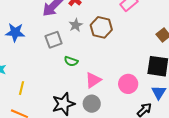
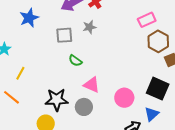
brown hexagon: (101, 27) -> (158, 41), moved
blue star: (15, 32) -> (29, 18), turned 30
pink triangle: (93, 80) -> (92, 85), turned 42

